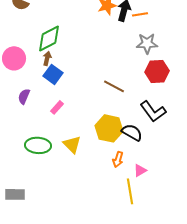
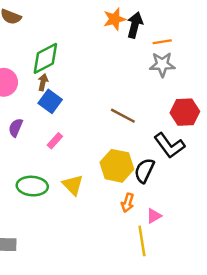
orange line: (140, 14) -> (162, 42), moved
red hexagon: (157, 71) -> (185, 112), moved
black semicircle: (132, 132) -> (144, 171), turned -95

